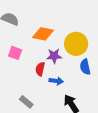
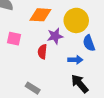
blue arrow: (56, 81) -> (75, 60), moved

